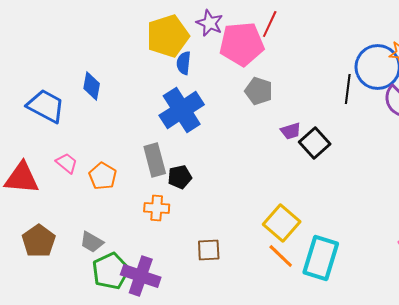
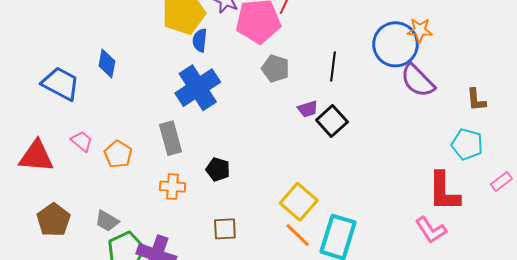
black line: (348, 89) -> (333, 67), moved
black pentagon: (180, 177) -> (218, 169), moved, turned 30

